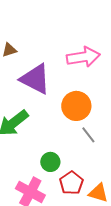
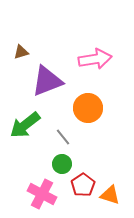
purple triangle: (35, 79) -> (47, 81), turned -48
gray line: (88, 135) -> (63, 137), moved

